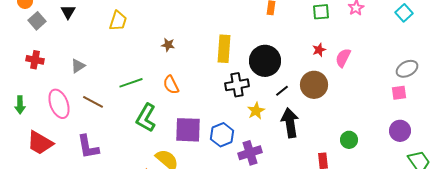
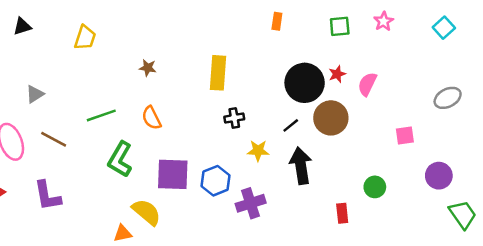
black triangle: (68, 12) -> (22, 26), turned 42
black circle: (265, 61) -> (305, 83), moved
black cross: (237, 85) -> (234, 118), size x0.7
pink square: (399, 93) -> (405, 136), moved
yellow star: (256, 111) -> (258, 151), turned 30

